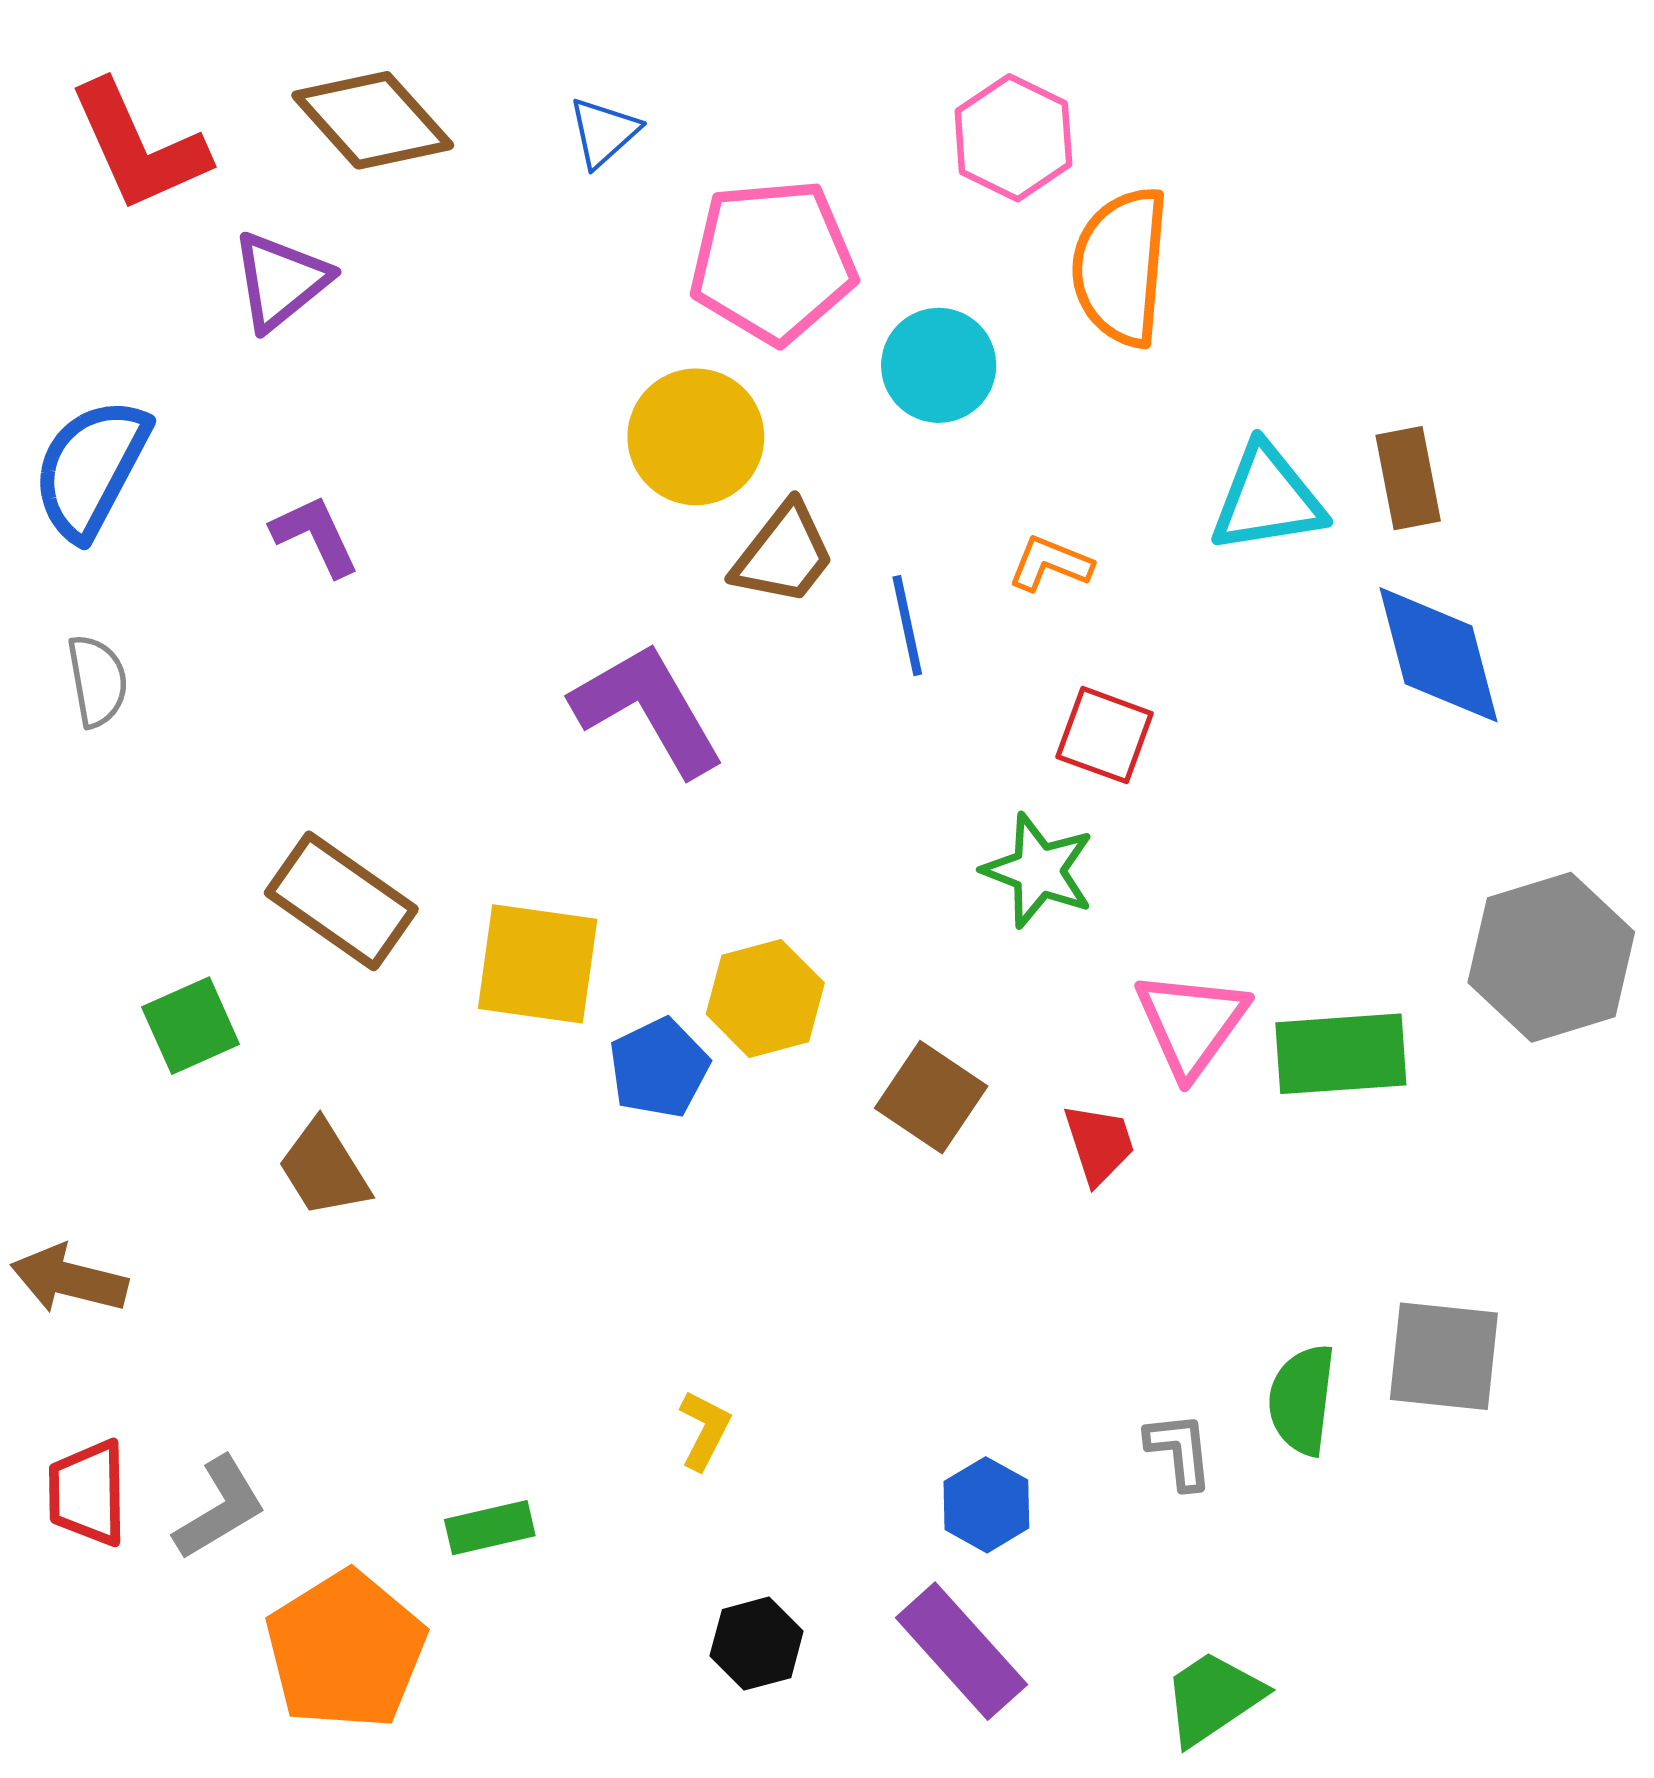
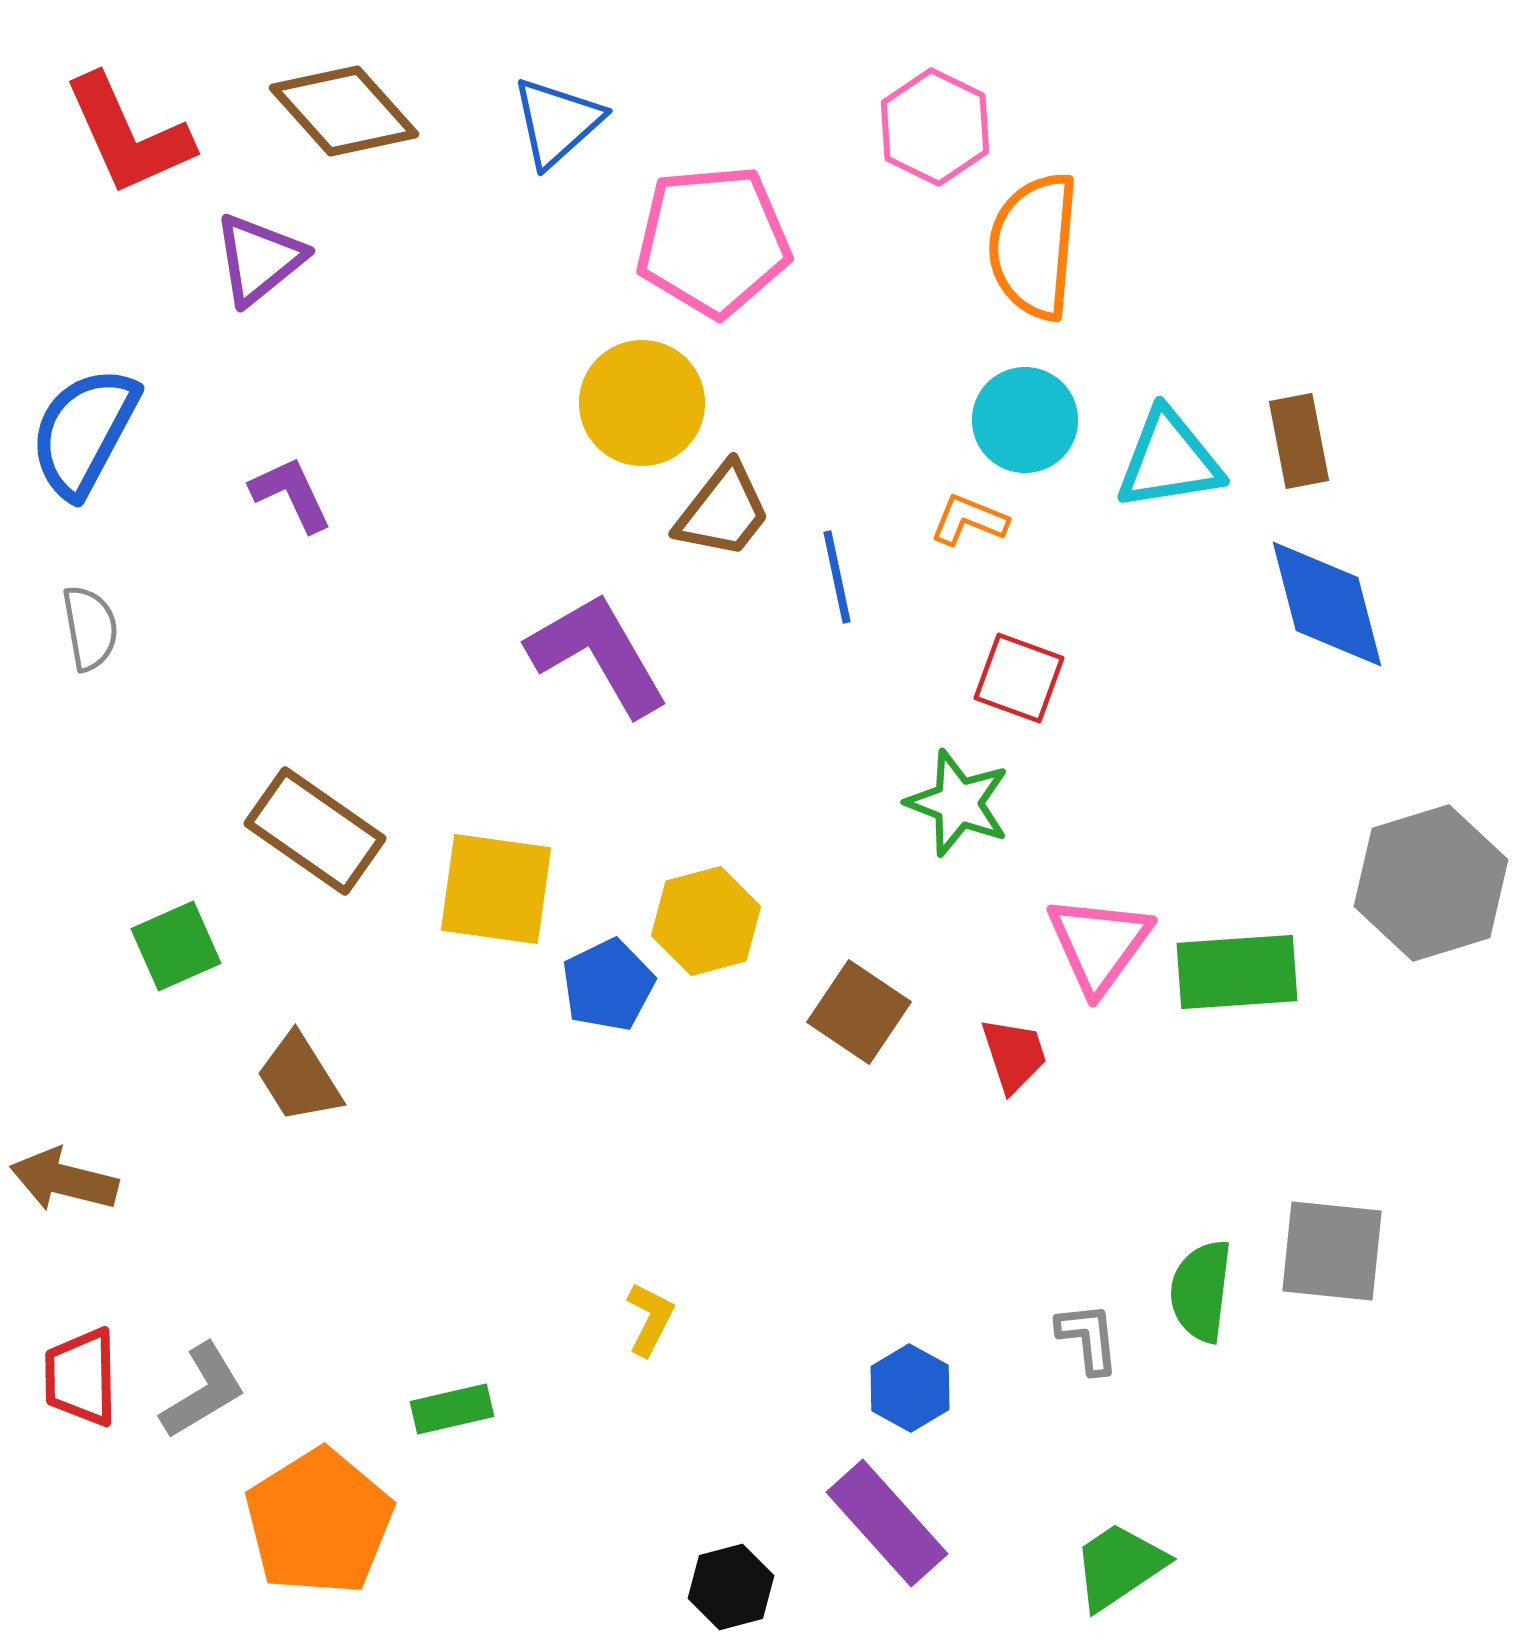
blue triangle: (604, 132) -> (557, 122), size x1.4
cyan circle: (939, 365) -> (1025, 420), moved
black hexagon: (757, 1644) -> (731, 1587), moved

